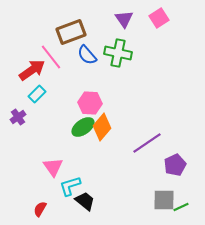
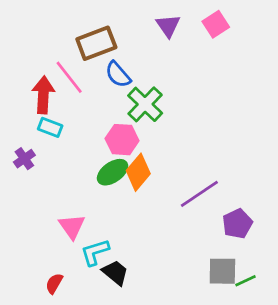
green cross: (118, 53) -> (145, 104), moved, turned 32
red arrow: (32, 70) -> (43, 95), turned -52
cyan rectangle: (37, 94) -> (50, 127), turned 66

